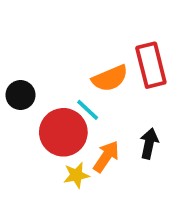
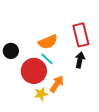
orange semicircle: (110, 78) -> (48, 42), moved
black arrow: (149, 143) -> (80, 60), moved

